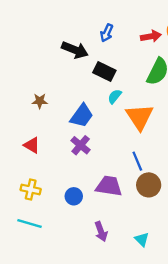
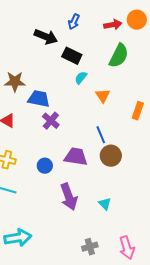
brown star: (40, 101) -> (15, 82), size x1.5
blue trapezoid: (82, 116) -> (39, 99), moved, turned -115
orange triangle: (140, 117) -> (103, 96), size x0.6
purple arrow: (101, 231) -> (69, 197), size x1.5

